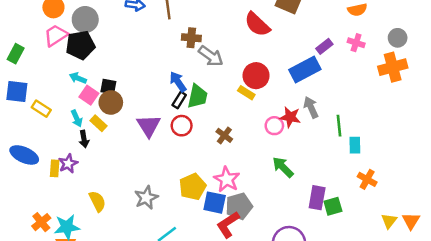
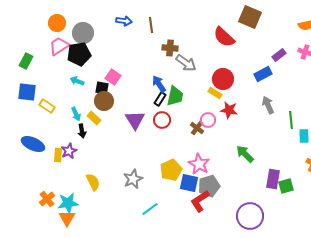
blue rectangle: (305, 70) -> (263, 74), size x0.7
pink square: (89, 95) -> (113, 77), moved
red star: (290, 117) -> (229, 110), moved
pink circle: (274, 126) -> (208, 120), moved

